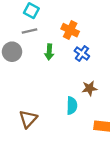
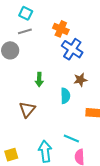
green arrow: (49, 52) -> (39, 80), moved
blue cross: (82, 53) -> (72, 49), size x1.5

